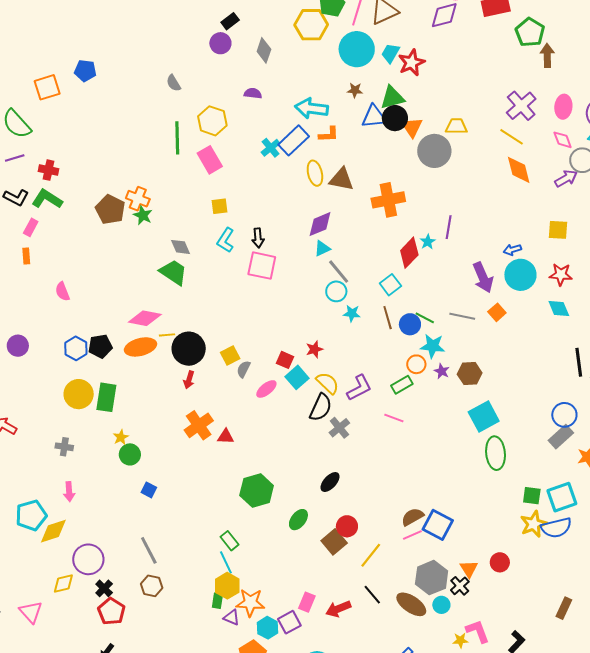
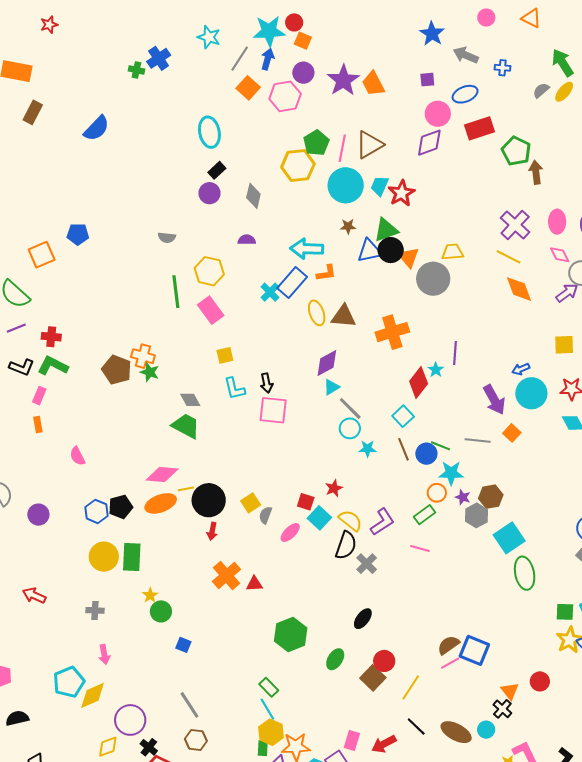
gray semicircle: (173, 83) -> (167, 238), turned -48
cyan L-shape: (226, 240) -> (234, 389), turned -40
gray hexagon: (432, 578) -> (476, 515), moved, size x0.7

